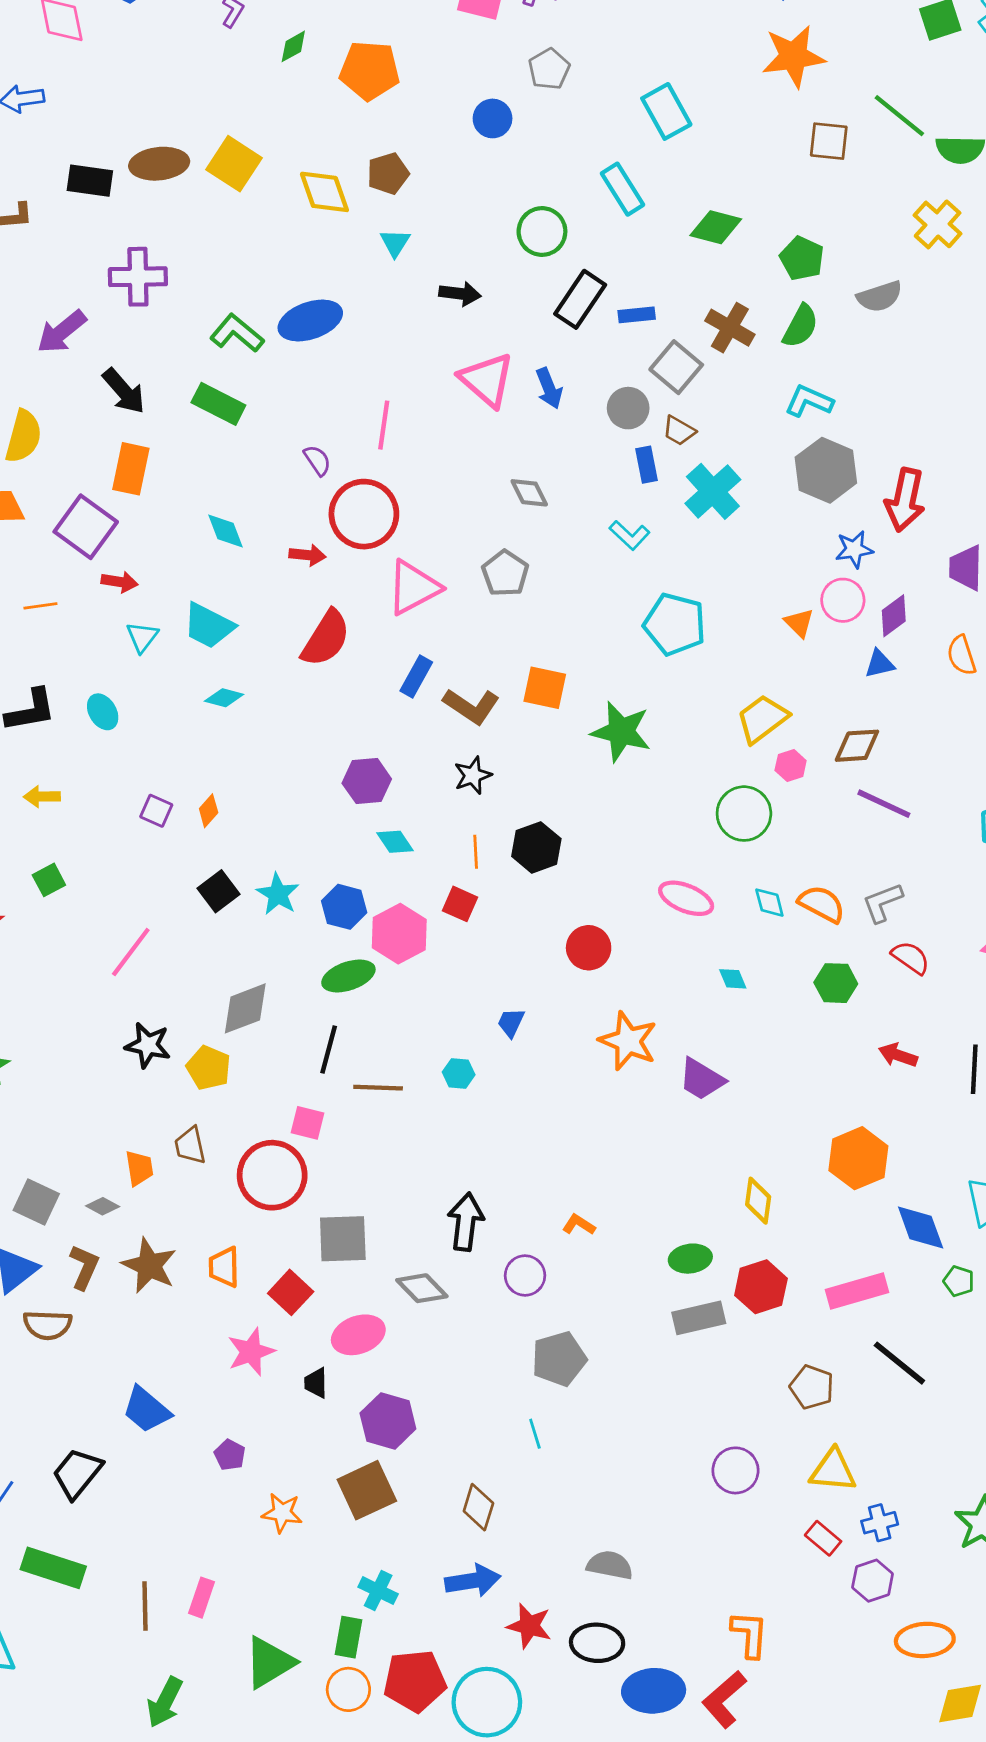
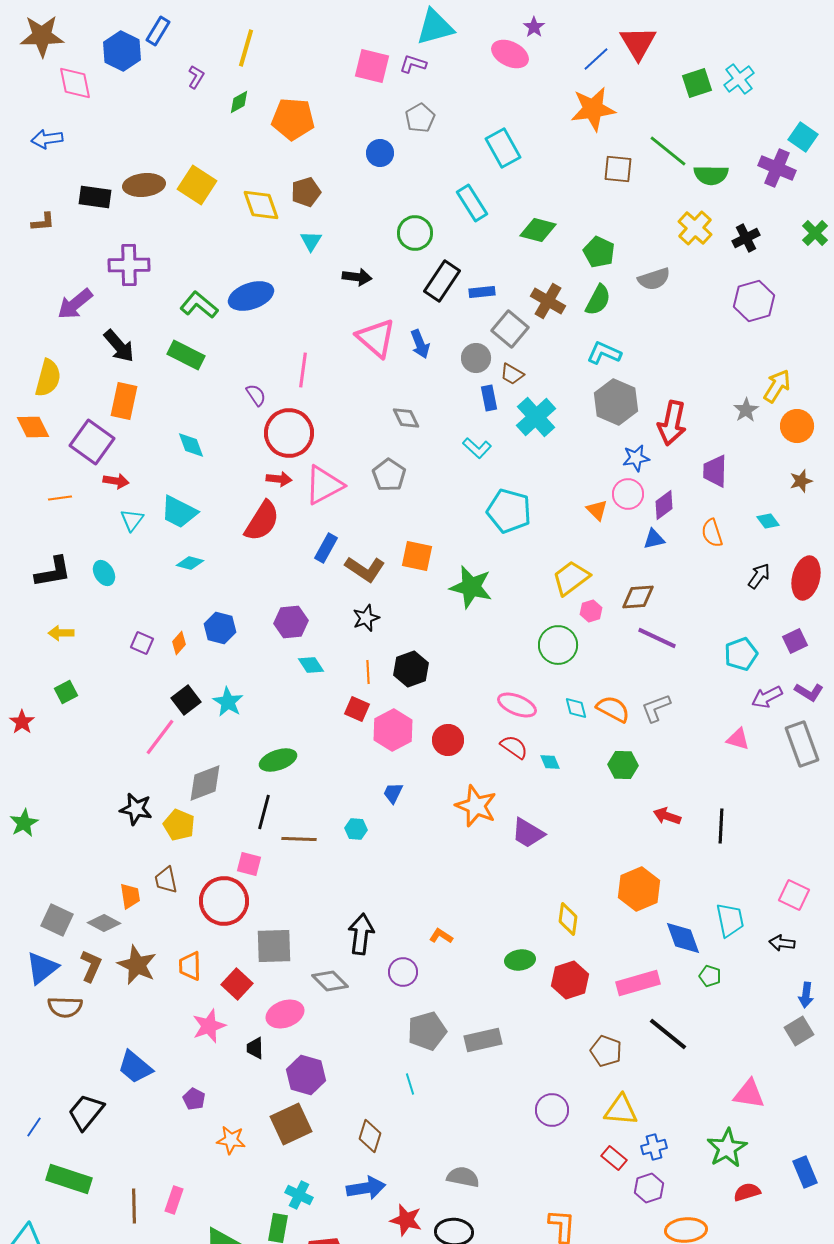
red arrow: (307, 555) -> (279, 479), moved
blue hexagon: (344, 907) -> (220, 628), moved
pink hexagon: (399, 934) -> (393, 730), moved
pink line: (131, 952) -> (160, 737), moved
red semicircle: (911, 958) -> (514, 747), moved
gray diamond: (103, 1206) -> (104, 923), size x1.4
gray rectangle: (699, 1318) -> (483, 1040), moved

